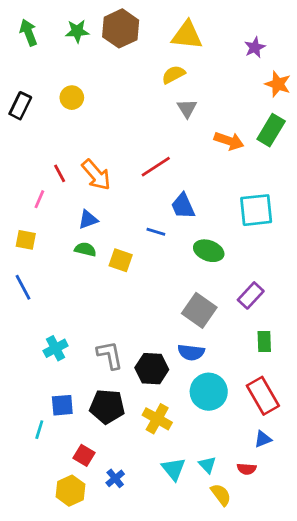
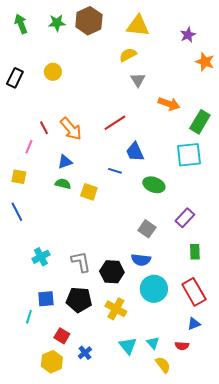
green rectangle: (271, 130) -> (200, 122), moved
gray square: (199, 310) -> (147, 229), size x0.7

